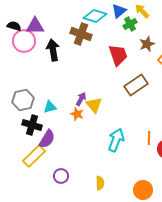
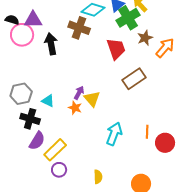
green cross: (130, 24) -> (128, 18), size x1.6
cyan triangle: (50, 107) -> (48, 101), turned 40
purple semicircle: (47, 139) -> (37, 141), moved
yellow rectangle: (34, 156) -> (55, 150), moved

